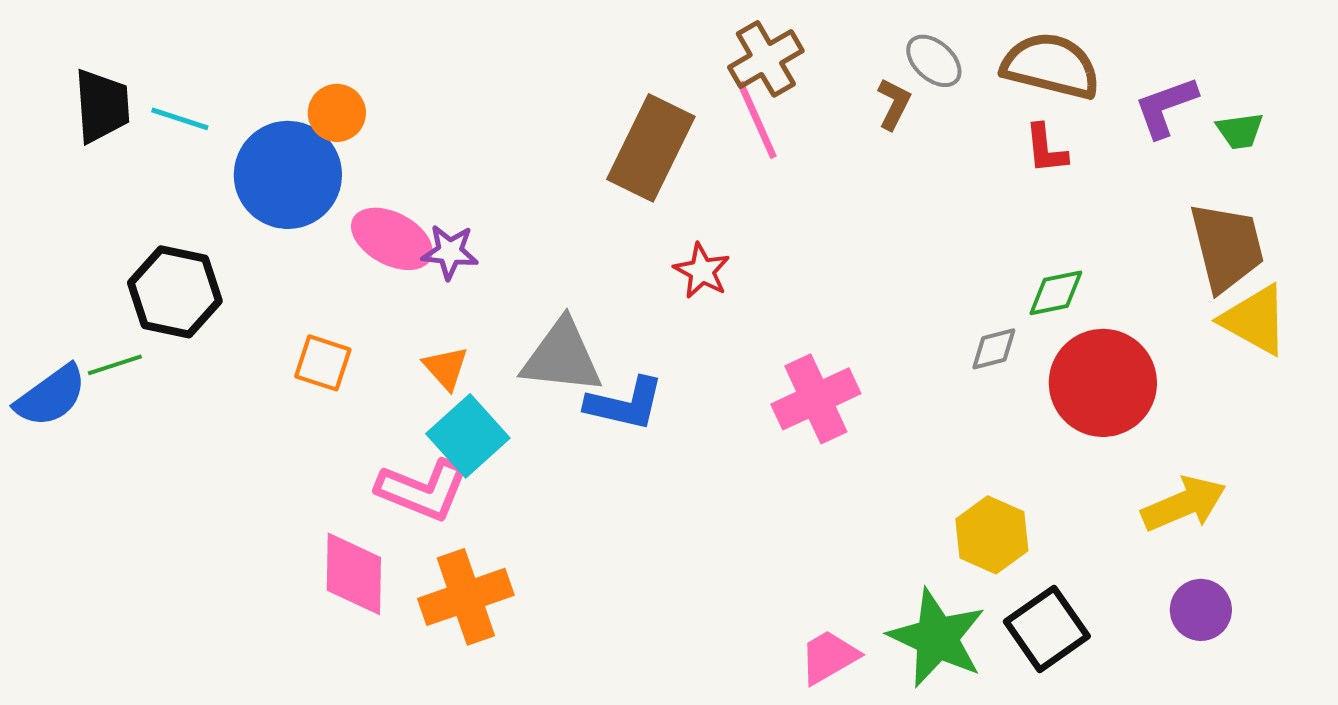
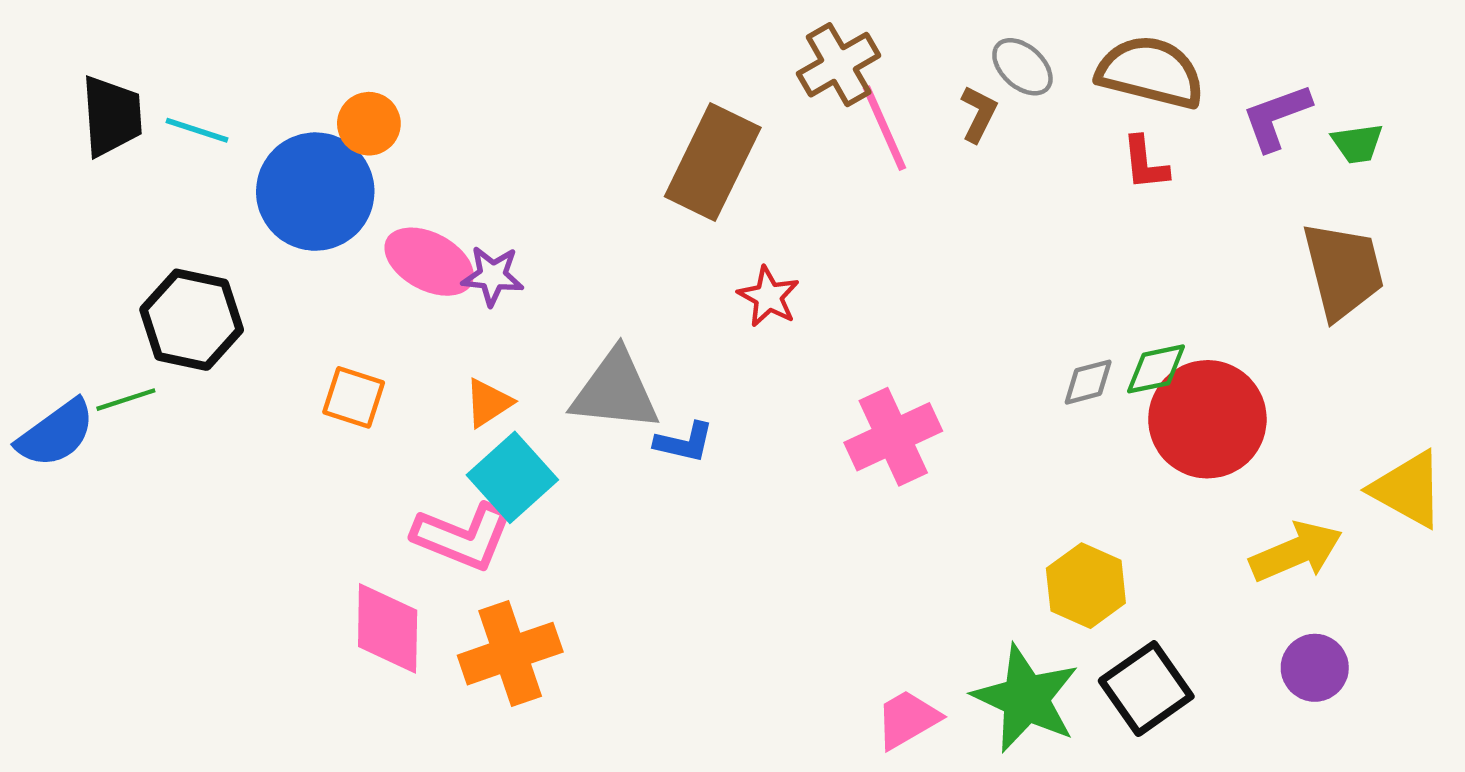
pink line: (757, 120) -> (885, 128), moved
green diamond: (1056, 293) -> (1156, 369), moved
yellow triangle: (1255, 320) -> (1408, 489), moved
orange triangle: (446, 368) -> (488, 403), turned 39
blue L-shape: (625, 404) -> (684, 442), size x0.7

